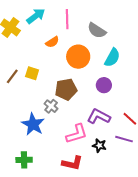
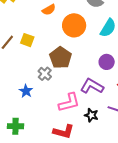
purple circle: (104, 85) -> (107, 62), moved
brown pentagon: (66, 89) -> (61, 58), turned -30
blue star: (33, 124) -> (26, 91), size x0.6

